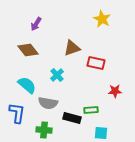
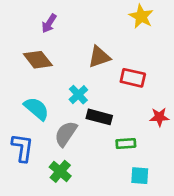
gray semicircle: (48, 103) -> (66, 134), turned 114
black rectangle: (72, 118) -> (99, 117), moved
green cross: (44, 130) -> (60, 171), turned 35

